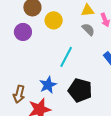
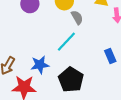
gray semicircle: (88, 29) -> (77, 17), moved

